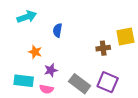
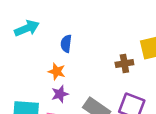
orange star: (35, 52) -> (57, 71), moved

